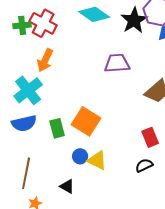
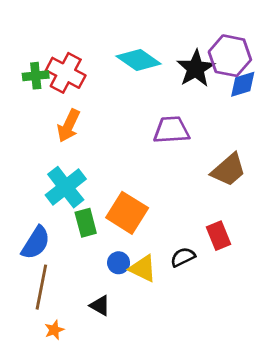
cyan cross: (28, 90) -> (66, 187), moved
blue semicircle: (24, 123) -> (36, 243), moved, turned -45
black semicircle: (144, 165) -> (183, 257), moved

